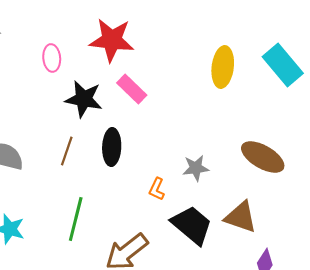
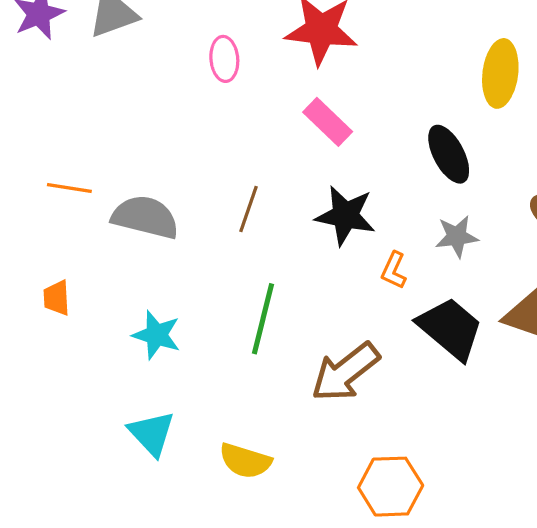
pink rectangle: (132, 89) -> (328, 122), moved
black star: (84, 99) -> (345, 215), moved
black ellipse: (112, 147) -> (449, 154), moved, turned -30

